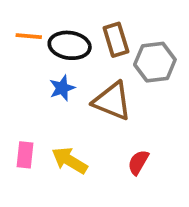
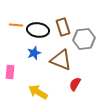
pink rectangle: (25, 155) -> (10, 72), moved
red semicircle: (138, 162) -> (75, 84), moved

